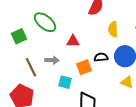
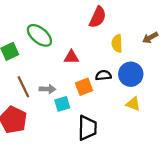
gray arrow: (52, 60) -> (47, 89), moved
cyan square: (65, 82) -> (62, 104), turned -32

